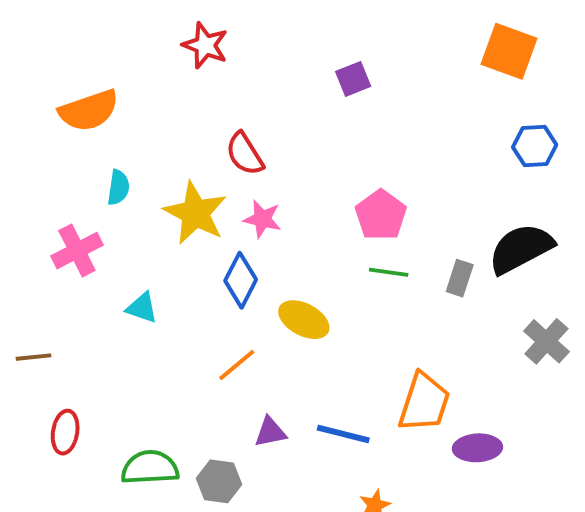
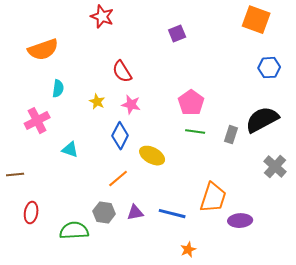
yellow star: (195, 213) -> (97, 102), size x0.5
gray hexagon: (219, 481) -> (104, 213), moved

